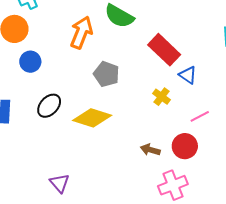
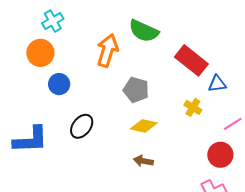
blue triangle: (188, 75) -> (217, 84), turned -36
yellow diamond: (92, 118) -> (144, 126), moved, size x0.7
brown arrow: (150, 150) -> (143, 161), moved

